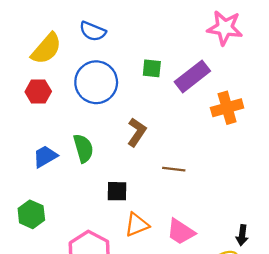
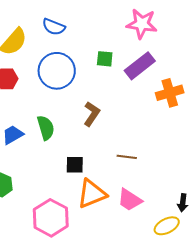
pink star: (225, 28) -> (142, 24), moved
brown line: (174, 169) -> (127, 157), moved
orange triangle: (137, 225) -> (92, 194), size x1.4

